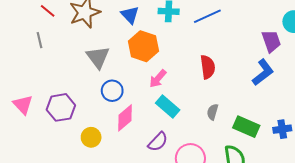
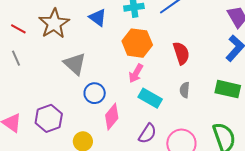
orange hexagon: (143, 46) -> (137, 43), moved
gray semicircle: (213, 112) -> (185, 90), moved
green rectangle: (246, 127) -> (228, 89), moved

